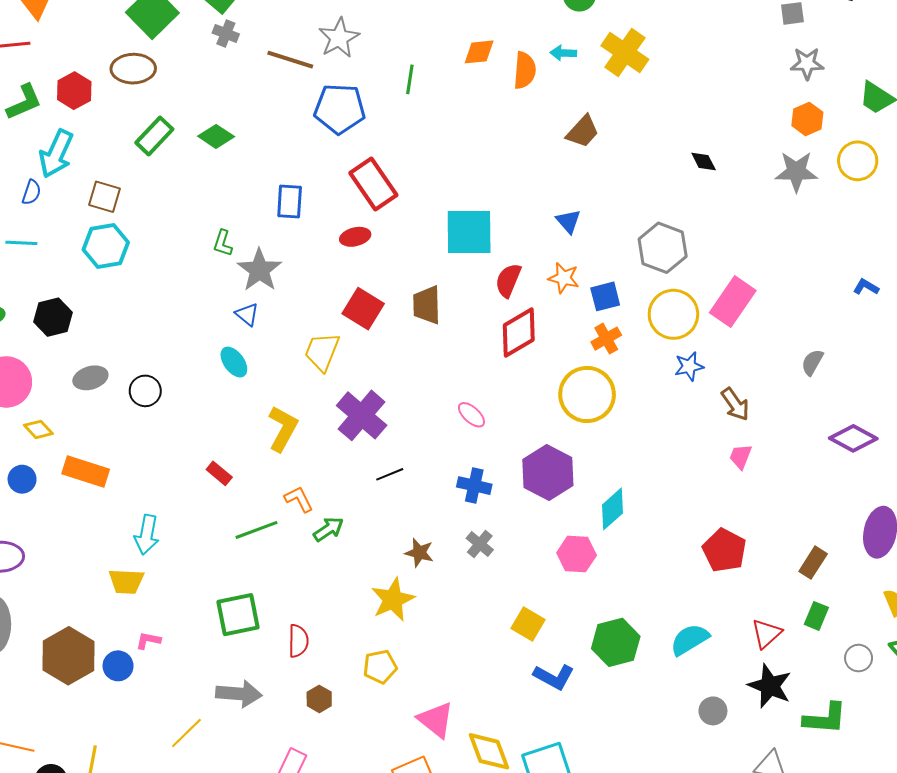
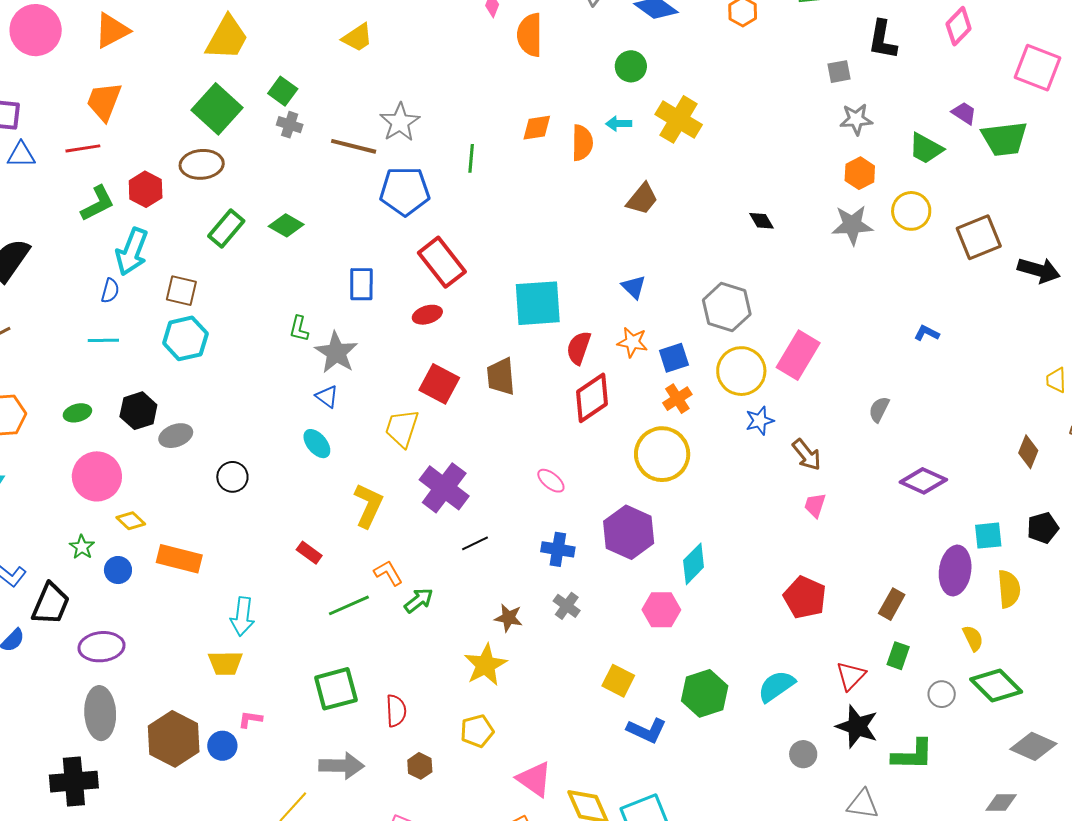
gray ellipse: (90, 378) -> (176, 436), moved

